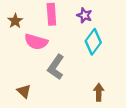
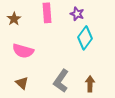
pink semicircle: (36, 42) -> (23, 51), moved
gray L-shape: (56, 67) -> (61, 81), moved

